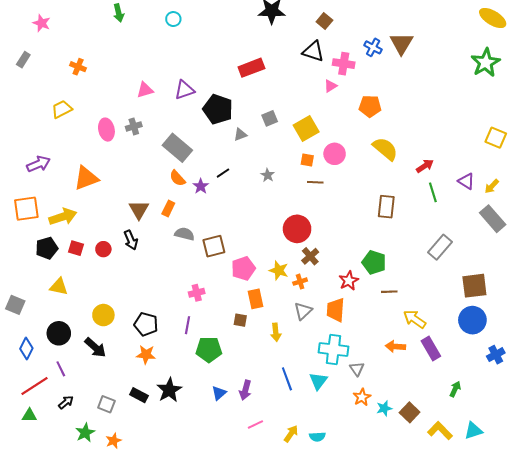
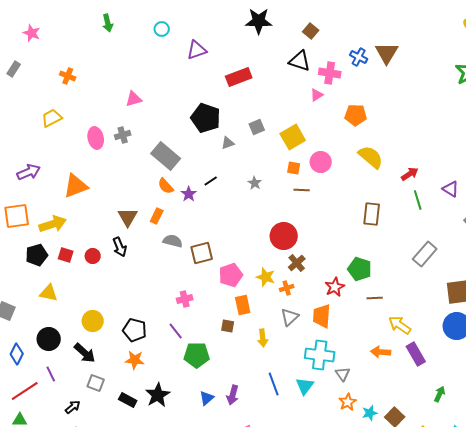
purple triangle: (185, 90) -> (197, 50), moved
purple line: (188, 325) -> (176, 331), turned -48
black arrow: (66, 402) -> (73, 407), moved
gray square: (106, 404) -> (96, 383), moved

